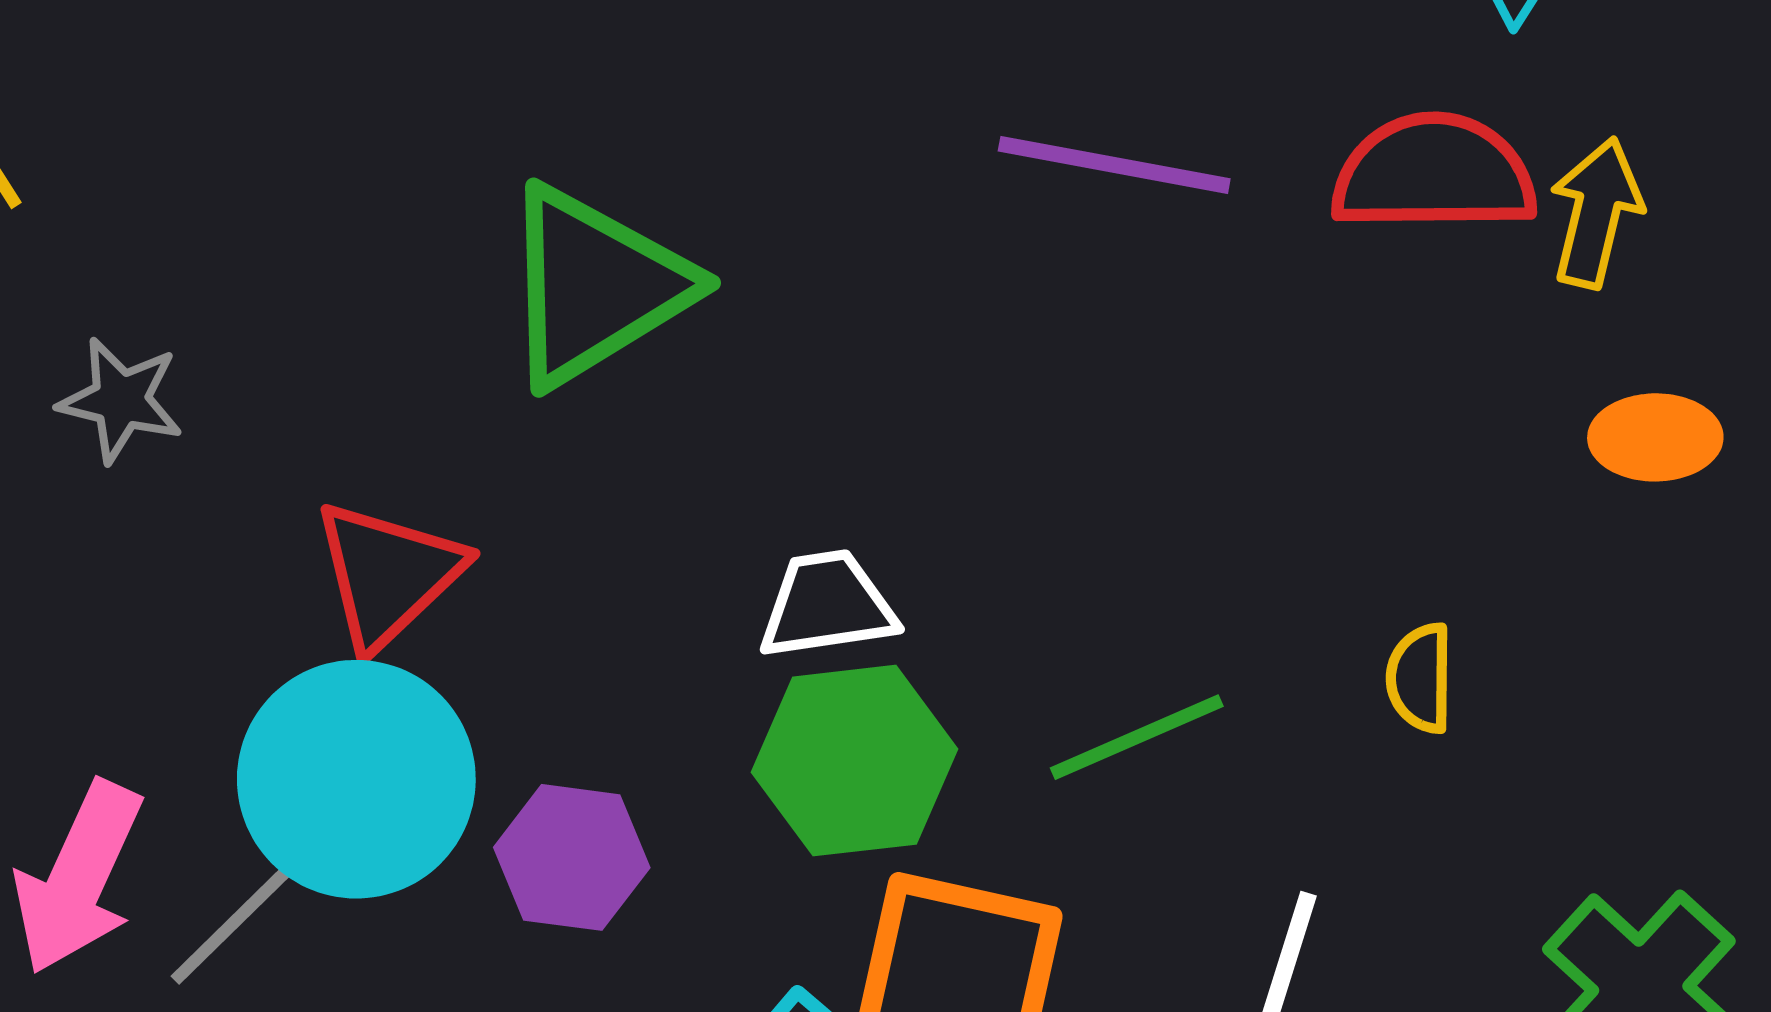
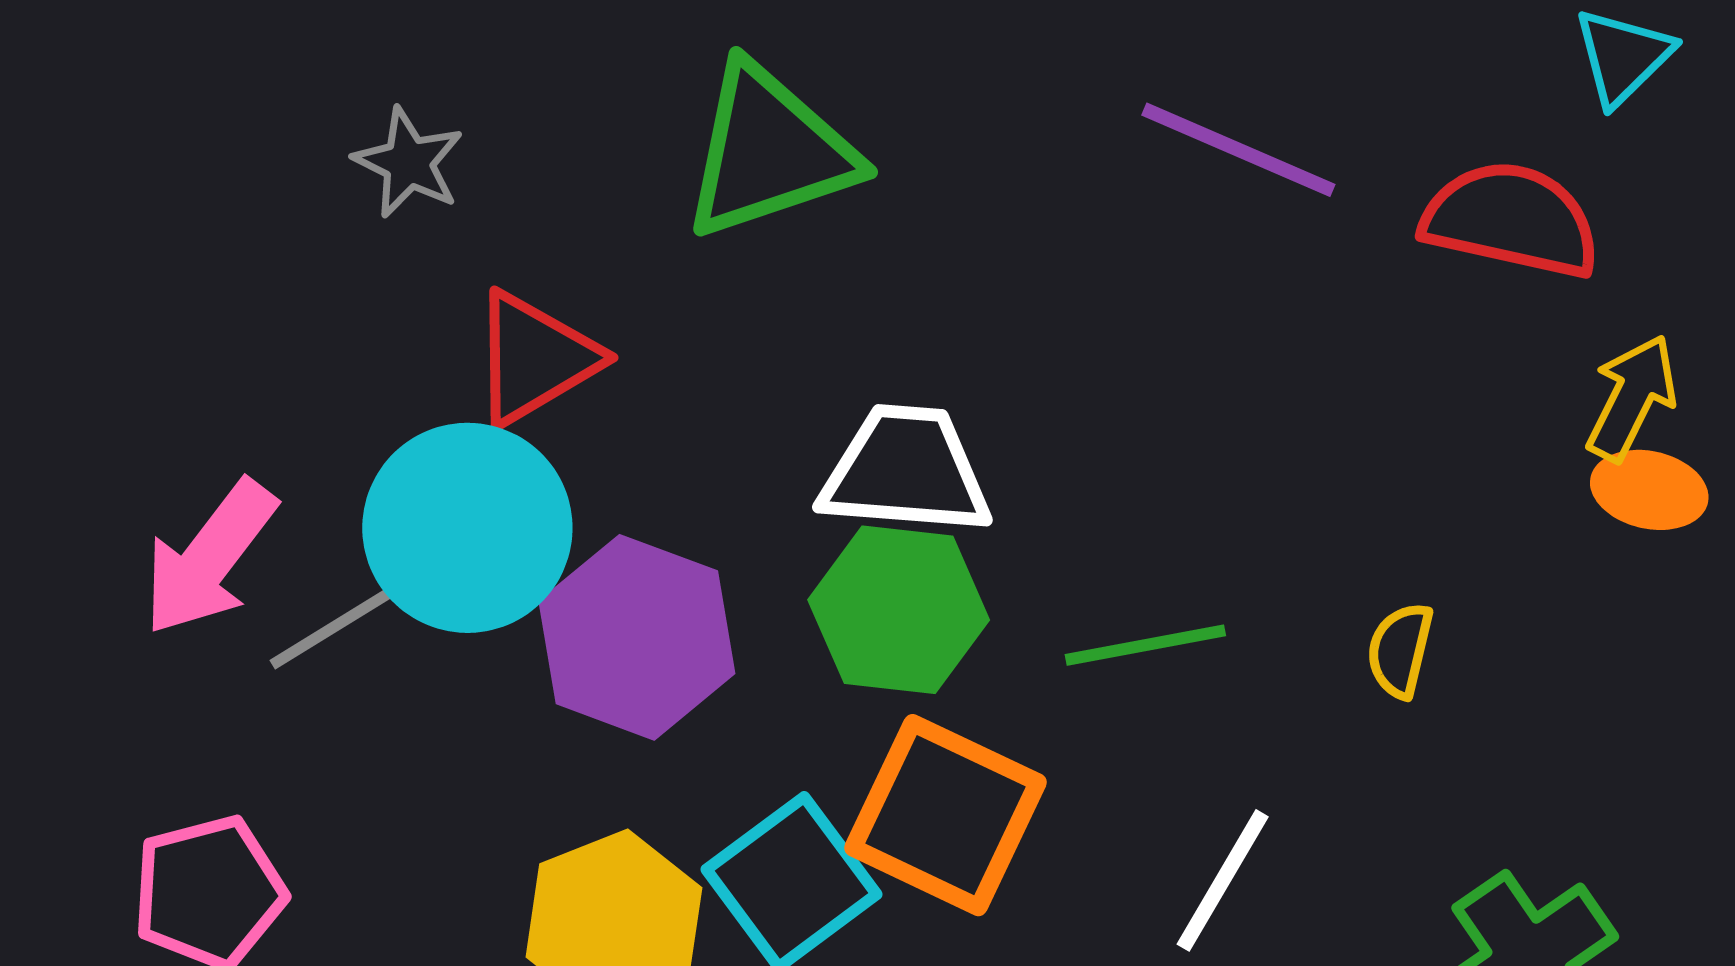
yellow arrow: (1596, 213) -> (1632, 398), moved
gray star: (121, 400) -> (409, 163), moved
white trapezoid: (827, 605) -> (906, 471), size x1.4
purple hexagon: (572, 857) -> (637, 637), size x1.5

